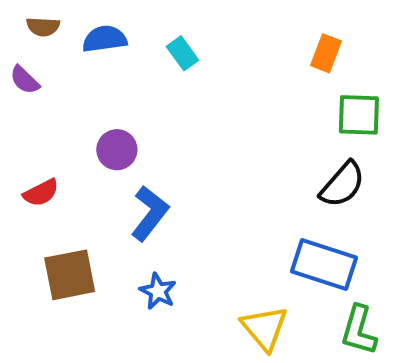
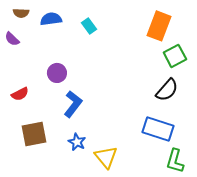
orange rectangle: (326, 53) -> (159, 26), size x1.6
green square: (359, 115) -> (175, 56), turned -30
yellow triangle: (265, 328) -> (106, 157), moved

